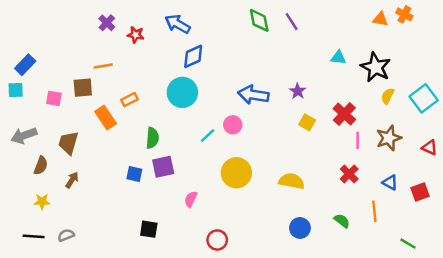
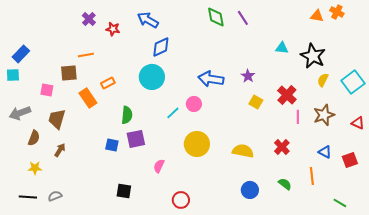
pink square: (54, 98) -> (47, 90), moved
red cross: (349, 174) -> (282, 147), moved

